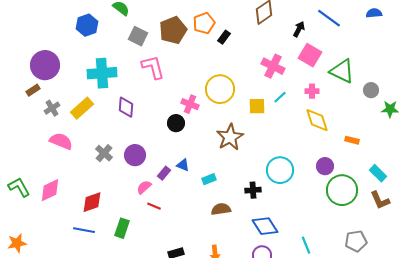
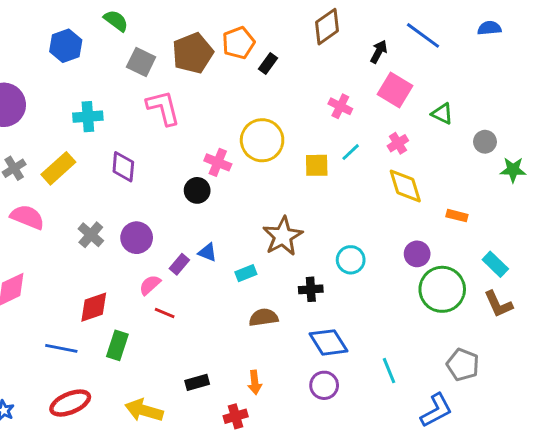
pink cross: (273, 66) -> (340, 106), size x0.7
green triangle: (342, 71) -> (442, 114), size x0.6
cyan cross: (102, 73) -> (88, 117), size x0.7
pink cross: (312, 91) -> (398, 143), turned -32
brown star: (230, 137) -> (283, 236), moved
cyan circle: (280, 170) -> (351, 260), size x0.7
red diamond: (92, 202) -> (94, 307), moved
gray pentagon: (356, 241) -> (463, 365), turned 30

